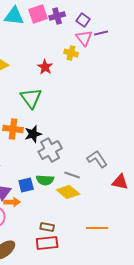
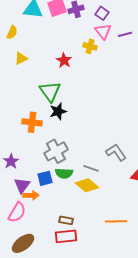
purple line: (101, 33) -> (125, 34), moved
black star: (33, 134) -> (58, 111), moved
gray cross: (50, 150) -> (56, 151), moved

